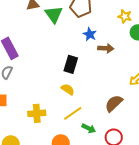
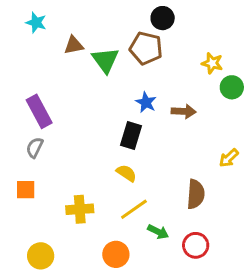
blue star: (90, 34) -> (146, 102), moved
brown semicircle: (114, 103) -> (196, 194), turned 138

